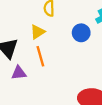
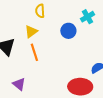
purple triangle: (19, 73) -> (19, 84), moved, turned 48

